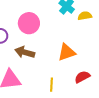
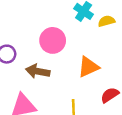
pink circle: (29, 23) -> (53, 40), moved

